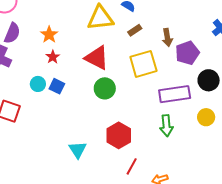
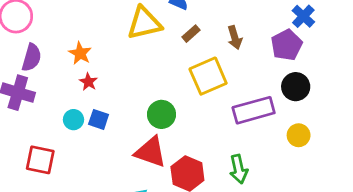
purple pentagon: (187, 53) -> (287, 45), moved
red triangle: (97, 58) -> (151, 152), moved
green arrow: (166, 126) -> (239, 169), moved

